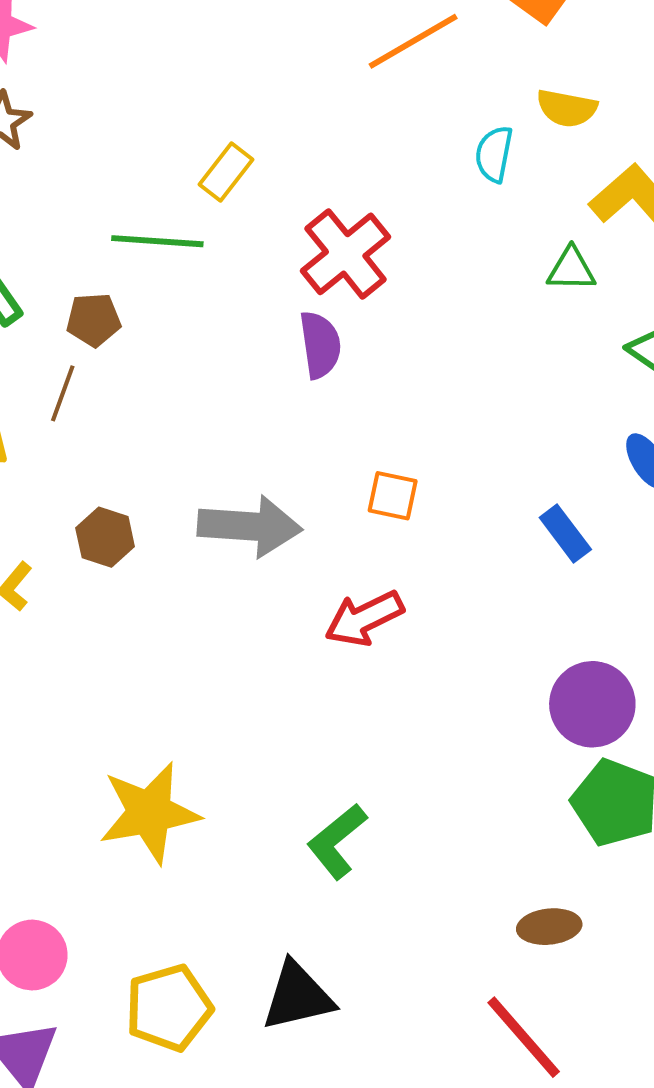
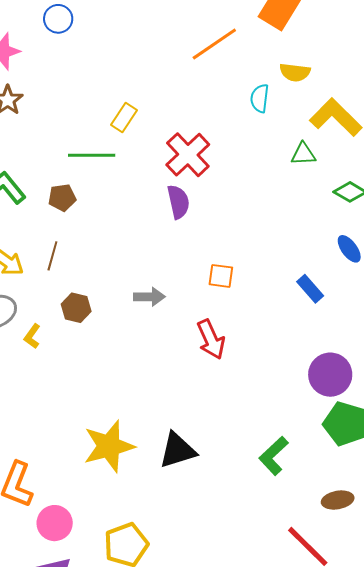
brown line: (63, 393) -> (52, 256), moved
gray arrow: (250, 526) -> (149, 297), size x0.6
red arrow: (364, 618) -> (211, 339), turned -84
green L-shape: (337, 841) -> (274, 456), moved
brown ellipse: (549, 927) -> (338, 500), moved
black triangle: (298, 996) -> (177, 450), moved

